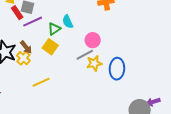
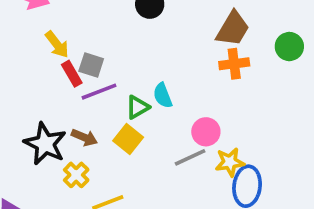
brown arrow: (26, 47) -> (84, 137), turned -32
yellow cross: (23, 58) -> (76, 175), moved
yellow star: (94, 63) -> (230, 162), moved

